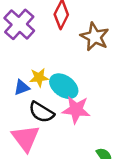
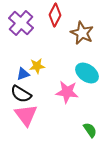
cyan ellipse: (64, 86) -> (87, 73), moved
black semicircle: (42, 112) -> (21, 94), moved

